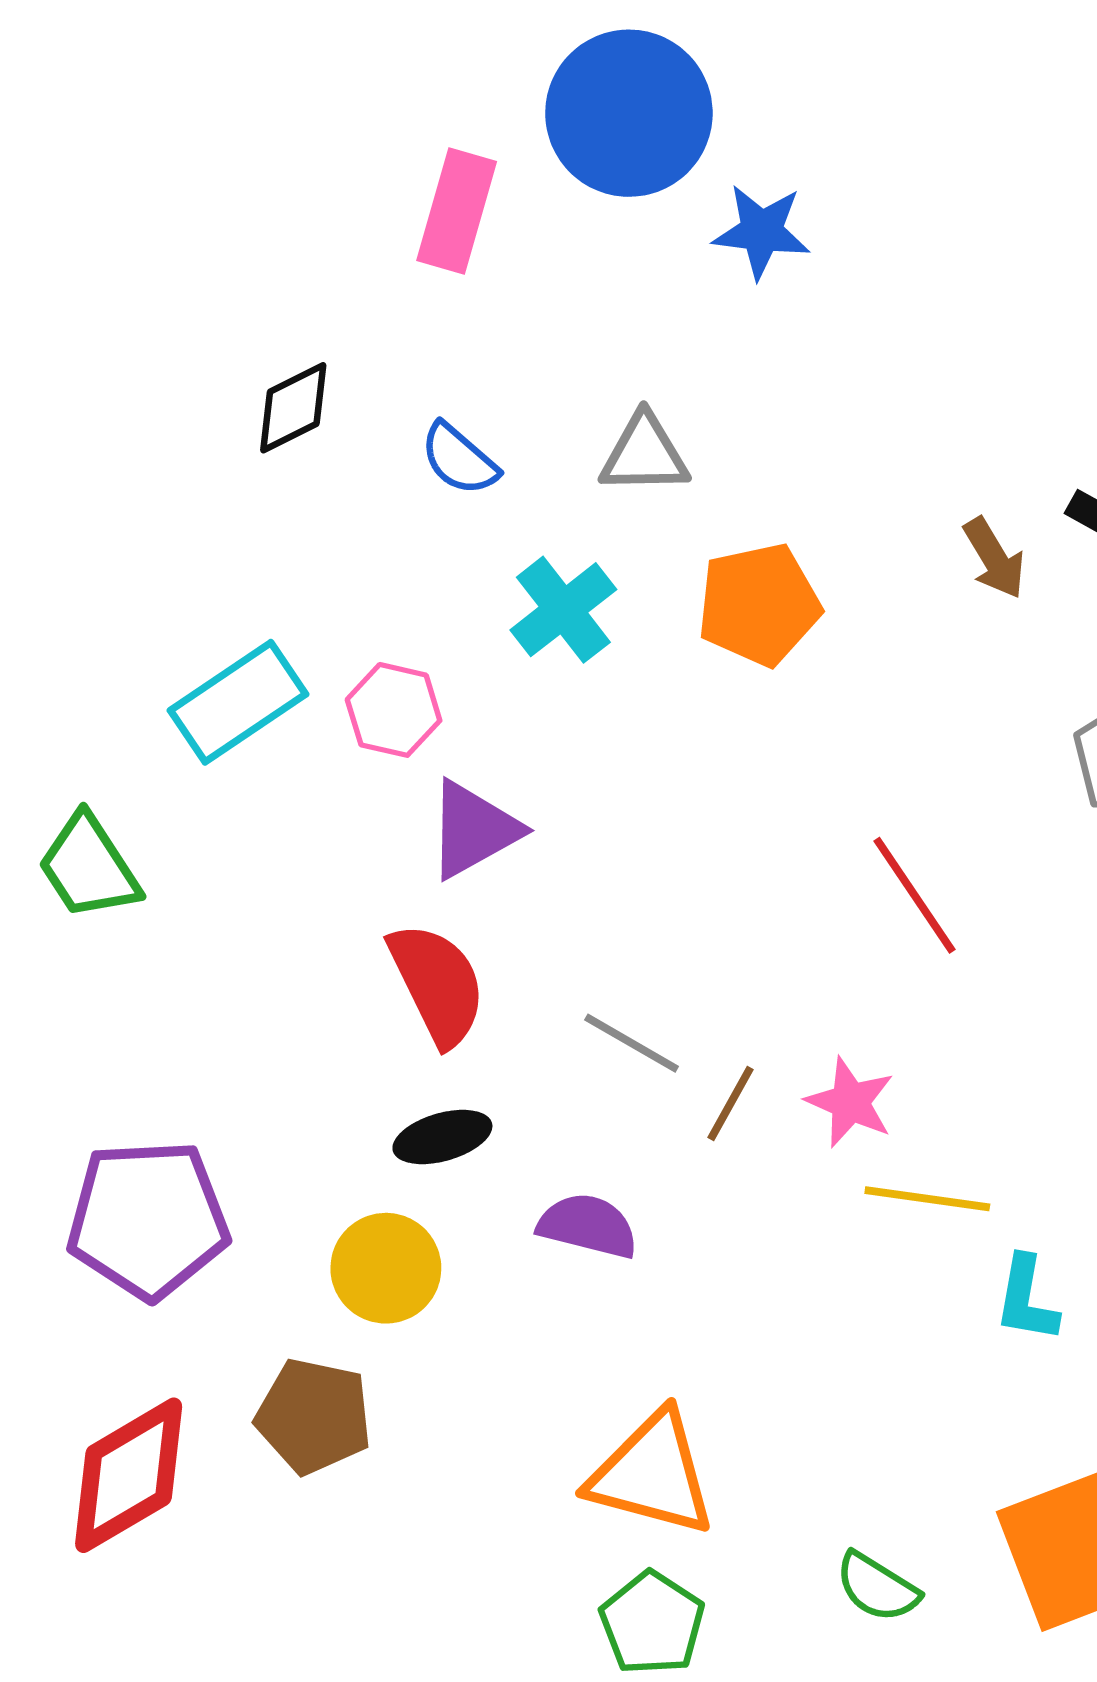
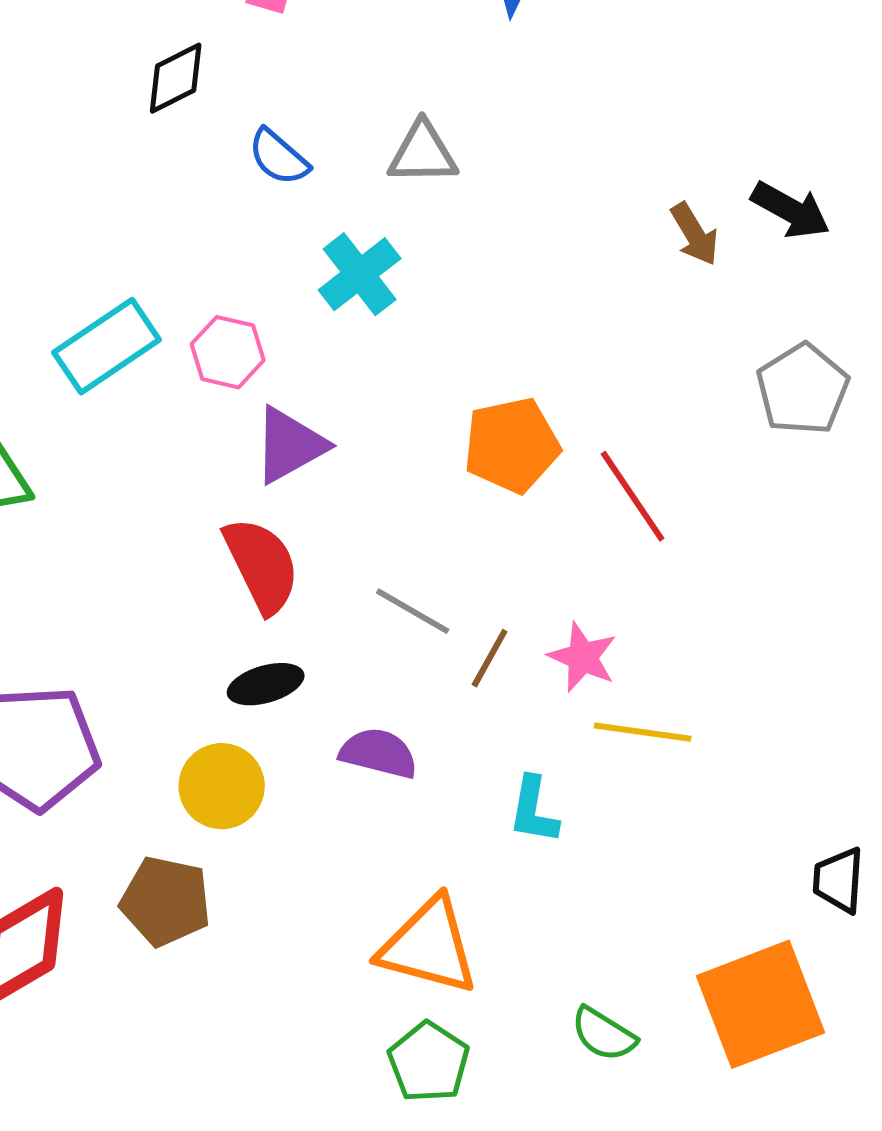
black diamond: (293, 408) -> (176, 78), moved
orange pentagon: (759, 605) -> (512, 445), moved
cyan L-shape: (1026, 1299) -> (534, 810), moved

